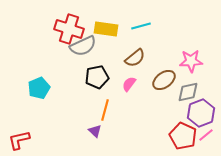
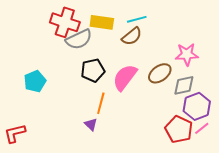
brown semicircle: (135, 58) -> (132, 36), moved
pink semicircle: (129, 84) -> (125, 77), size x1.8

